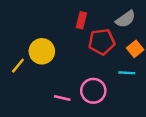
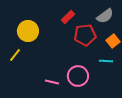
red rectangle: (81, 20) -> (68, 17), turned 32
yellow circle: (42, 51) -> (28, 31), moved

